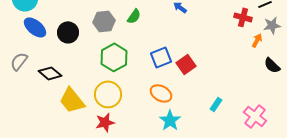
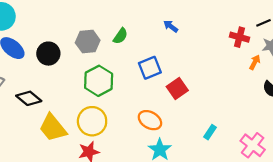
blue square: (161, 57) -> (150, 68), moved

